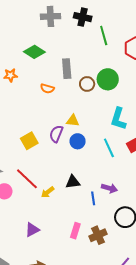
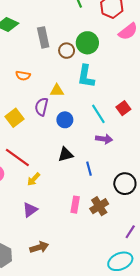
orange semicircle: (47, 89) -> (23, 76), moved
cyan L-shape: (118, 119) -> (86, 76), moved
blue circle: (78, 141) -> (65, 120), moved
purple arrow: (109, 188) -> (104, 139), moved
yellow arrow: (48, 192) -> (34, 179), moved

